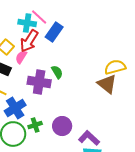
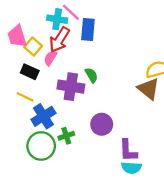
blue rectangle: (54, 32) -> (88, 29), turned -30
purple circle: (62, 126) -> (102, 124), moved
purple L-shape: (89, 138) -> (128, 151), turned -135

